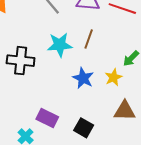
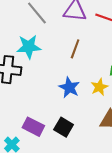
cyan star: (60, 45) -> (29, 47), moved
black square: (84, 128) -> (64, 127), moved

